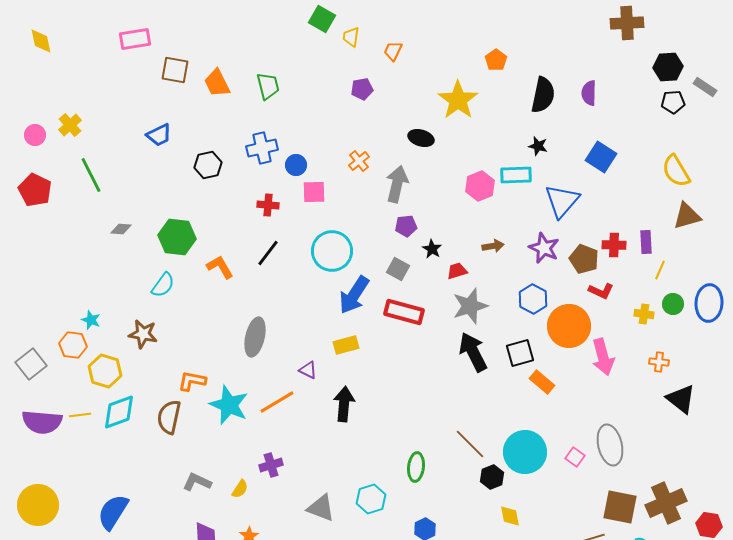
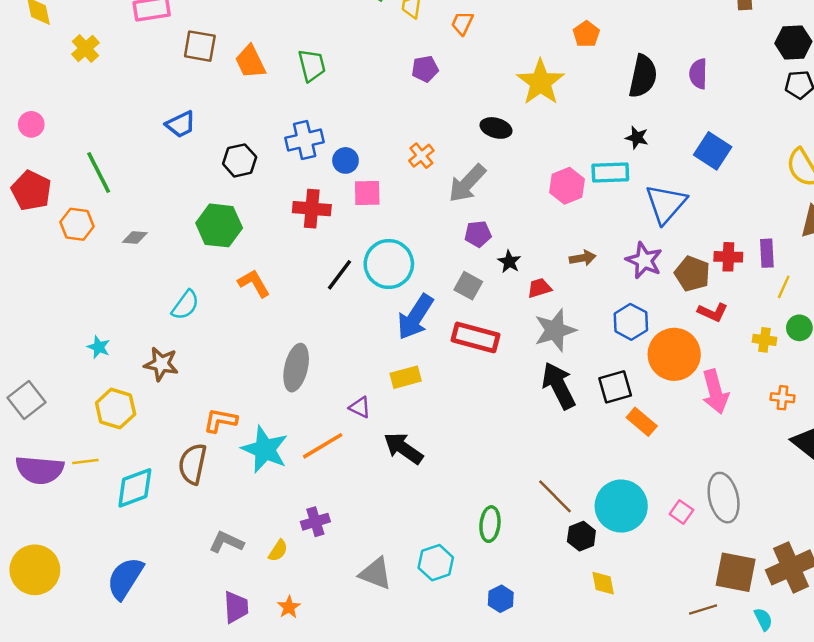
yellow cross: (70, 125) -> (85, 48), moved
gray arrow: (397, 184) -> (467, 183), turned -150
red cross: (268, 205) -> (312, 209), size x1.4
green hexagon: (177, 237) -> (219, 225), moved
black line: (268, 253) -> (339, 275), moved
orange hexagon: (73, 345) -> (77, 224), moved
black arrow: (344, 404) -> (403, 448), turned -60
cyan diamond: (119, 412) -> (135, 488), moved

